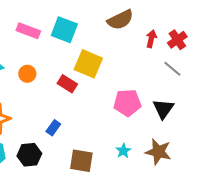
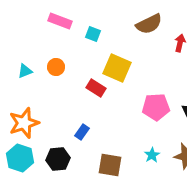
cyan square: (64, 30) -> (93, 34), size x0.6
pink rectangle: (28, 31) -> (60, 21), moved
orange circle: (27, 74) -> (56, 67), moved

